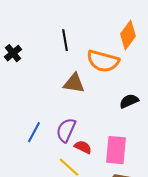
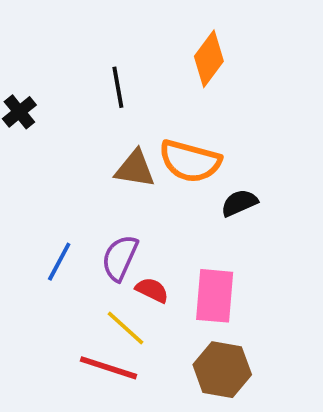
orange diamond: (128, 35) -> (209, 59), moved
orange semicircle: (103, 61) -> (190, 161), moved

